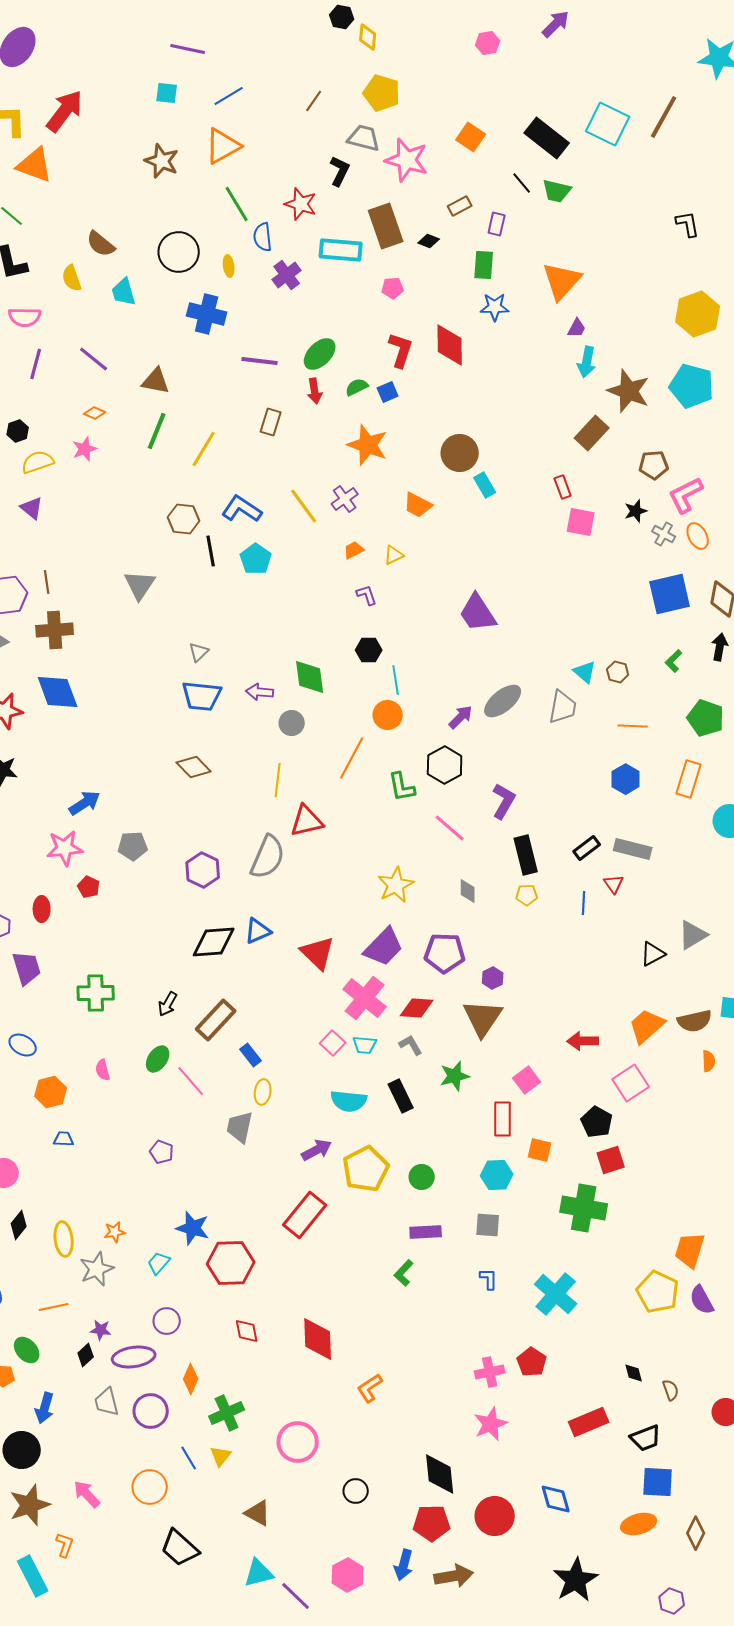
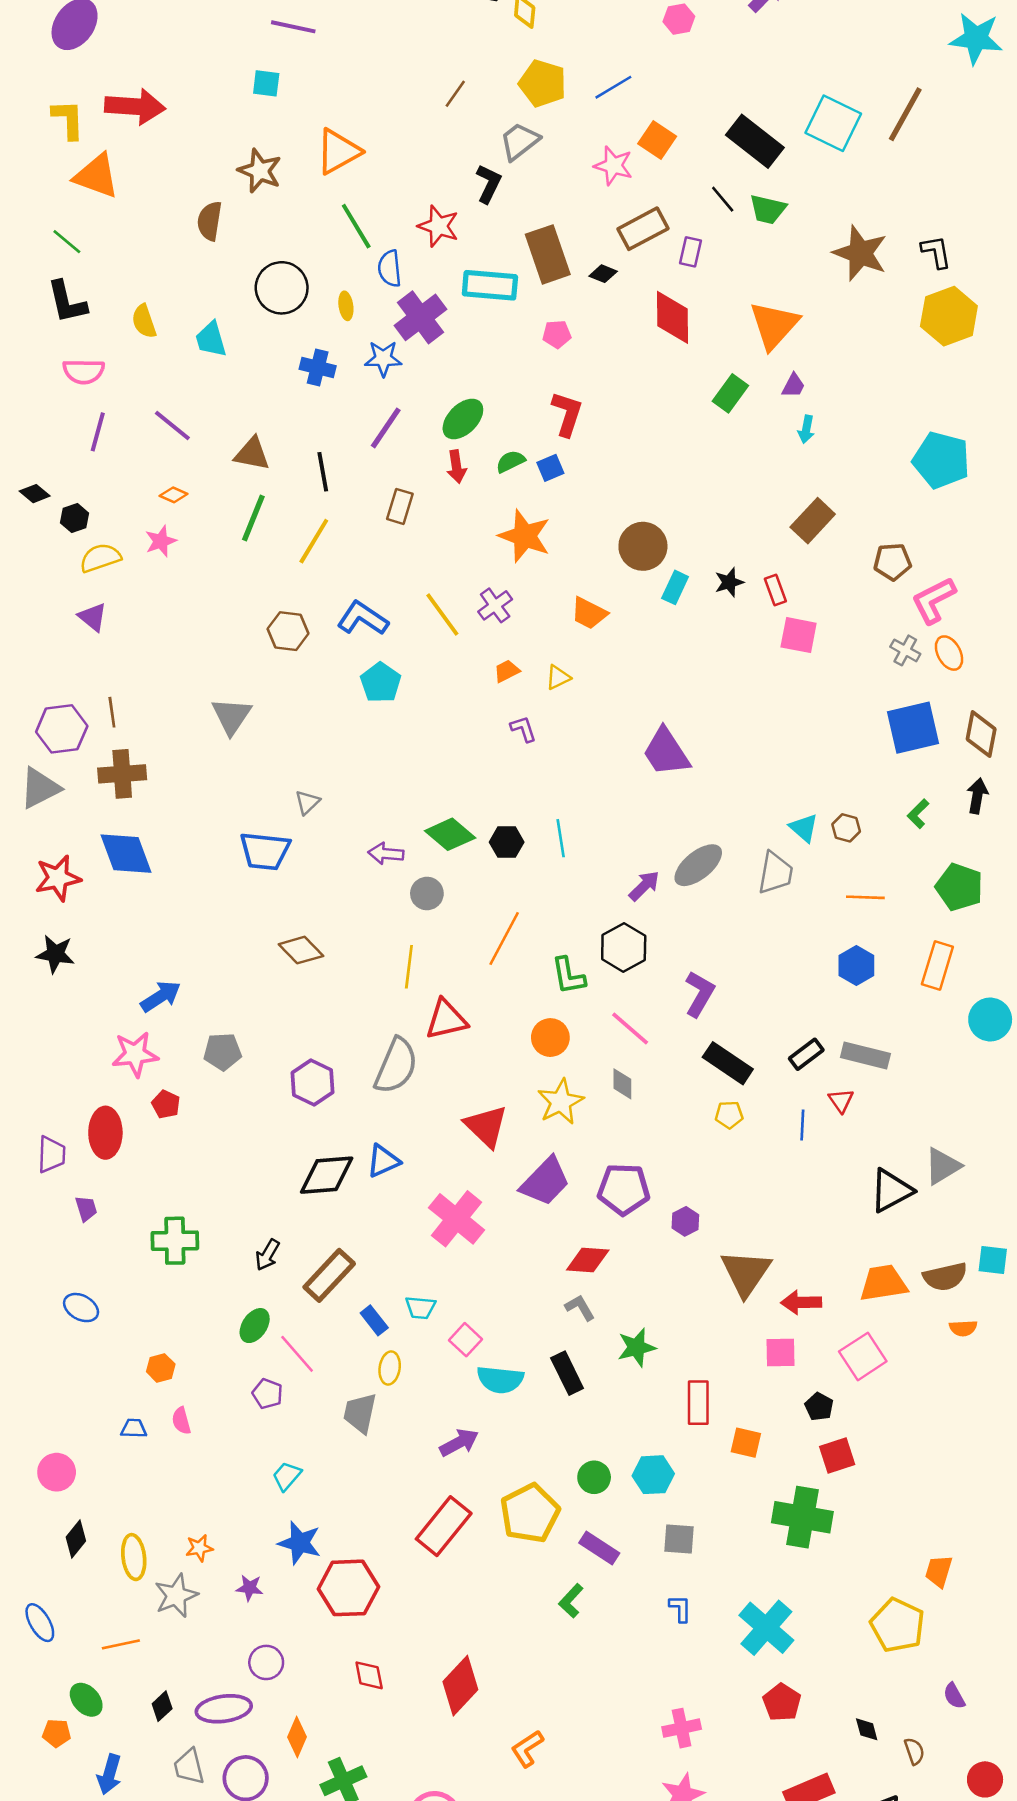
blue line: (229, 96) -> (613, 87), moved
red arrow: (65, 111) -> (135, 107), turned 57
gray trapezoid: (364, 138) -> (520, 141), turned -52
pink star: (407, 160) -> (613, 166), moved, size x0.7
brown rectangle: (460, 206) -> (643, 229), size x1.6
brown semicircle: (101, 244) -> (210, 221), moved, turned 60
green rectangle: (484, 265) -> (730, 393), moved, turned 32
purple cross: (287, 275) -> (420, 317), size x1.4
blue star: (495, 307) -> (383, 359), moved
blue cross: (207, 314) -> (318, 368), size x0.7
yellow hexagon: (698, 314) -> (949, 316), moved
red diamond: (450, 345) -> (673, 317), moved
purple line: (260, 361) -> (386, 428), turned -63
cyan arrow: (587, 362) -> (806, 429), size x0.7
brown star: (629, 391) -> (860, 253), moved
cyan rectangle: (485, 485) -> (675, 587), turned 55
black star: (636, 511) -> (729, 582), moved
black line: (211, 551) -> (323, 472), moved
black hexagon: (369, 650) -> (507, 842), moved
green diamond: (310, 677) -> (450, 834), turned -42
blue trapezoid: (202, 696) -> (265, 851), moved
orange circle: (388, 715) -> (550, 1038), moved
black rectangle: (526, 855) -> (728, 1063), turned -42
gray diamond: (468, 891) -> (622, 1084), moved
red ellipse: (42, 909) -> (105, 1133), size x1.5
red triangle: (318, 953) -> (486, 1126), moved
black triangle: (653, 954) -> (891, 1191), size x1.4
purple trapezoid: (27, 968) -> (86, 1209), size x0.6
pink cross: (365, 998) -> (456, 1219), moved
brown triangle: (483, 1018) -> (746, 1273), moved
orange trapezoid: (647, 1026) -> (883, 1283), turned 33
pink square: (333, 1043) -> (465, 1340), moved
cyan trapezoid: (365, 1045) -> (420, 1308), moved
orange semicircle: (709, 1061) -> (963, 1328), turned 90
pink semicircle: (103, 1070) -> (181, 1421), moved
pink square: (527, 1080) -> (781, 1353), moved, turned 36
orange hexagon: (51, 1092) -> (161, 1368), moved, size x0.7
black pentagon: (597, 1122) -> (819, 1407), size x0.7
purple pentagon: (162, 1152) -> (267, 1394), moved
yellow pentagon: (366, 1169) -> (530, 1513), moved
cyan hexagon: (497, 1175) -> (653, 1475), moved
purple rectangle: (426, 1232) -> (599, 1548), turned 36
orange trapezoid: (690, 1250) -> (939, 1571), size x0.7
cyan trapezoid: (159, 1263) -> (287, 1476), moved
purple semicircle: (702, 1300) -> (954, 1696), moved, size x0.7
purple star: (101, 1330) -> (249, 1588), moved
red diamond: (318, 1339) -> (460, 1686), turned 45
red pentagon: (532, 1362) -> (782, 1702), moved

